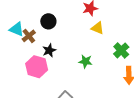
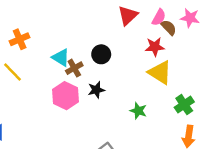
yellow triangle: (98, 28) -> (160, 72), size x1.5
pink hexagon: (37, 67) -> (65, 96), moved

